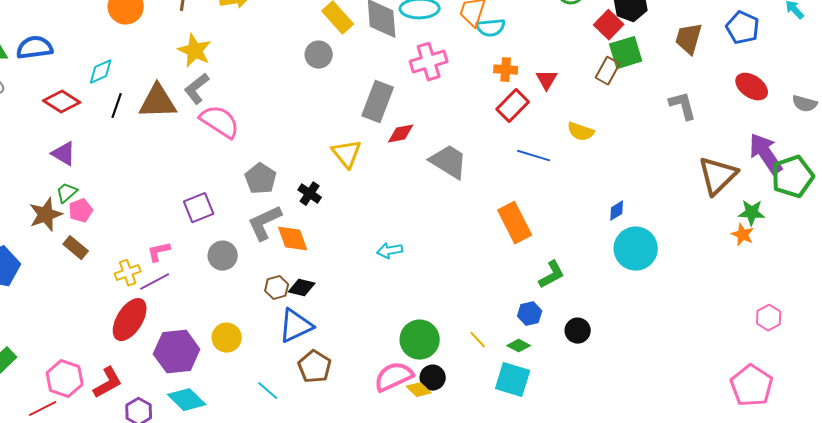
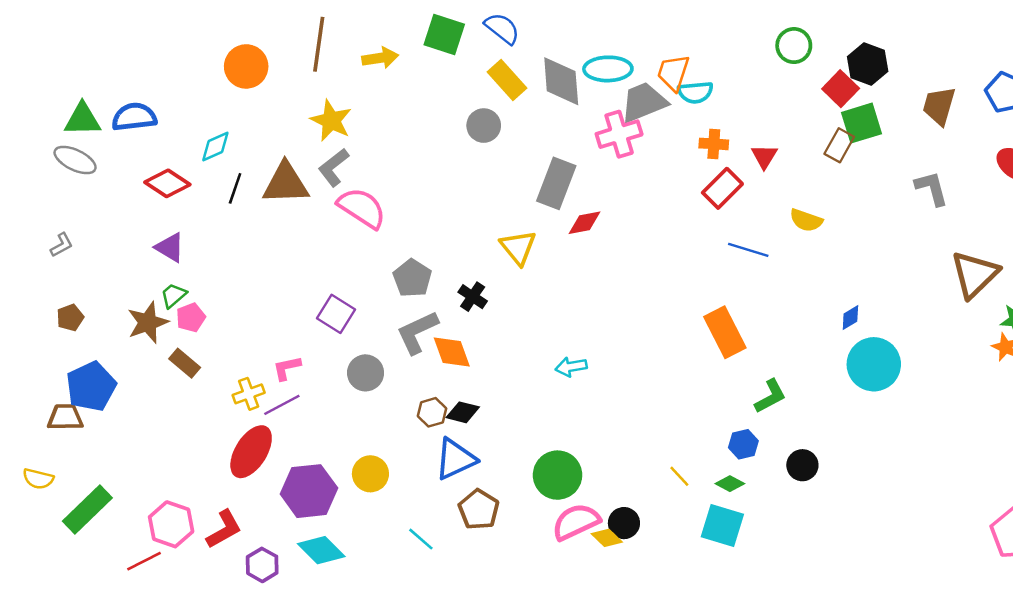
gray trapezoid: (449, 162) -> (644, 102), moved, turned -54
purple square: (199, 208) -> (336, 314), turned -36
green circle: (420, 340) -> (558, 475), moved

